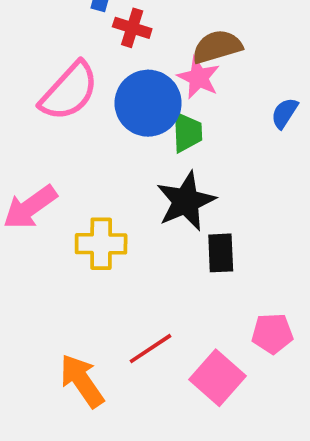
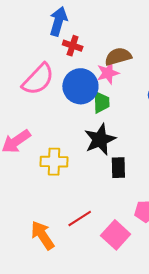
pink star: (199, 78) -> (108, 73), turned 30

